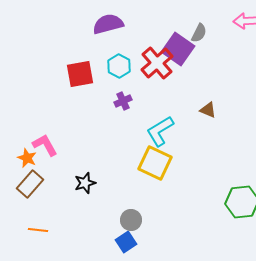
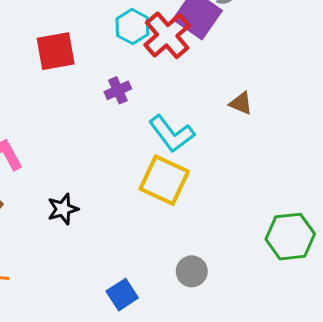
cyan hexagon: (119, 66) -> (132, 27), moved
cyan L-shape: (160, 131) -> (171, 134), turned -96
gray circle: (131, 220) -> (192, 271), moved

